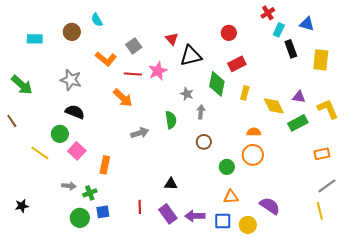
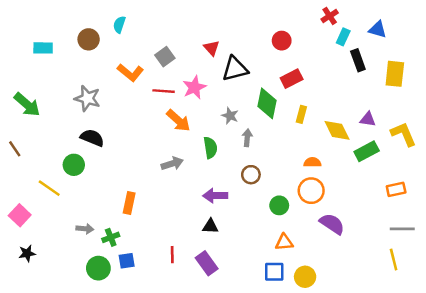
cyan semicircle: (97, 20) -> (119, 25), turned 48
orange arrow: (123, 98) -> (178, 121), moved
pink square: (77, 151) -> (20, 215), moved
gray line: (327, 186) -> (402, 229), turned 36
purple semicircle: (270, 206) -> (332, 224), moved
purple arrow: (195, 216) -> (215, 196), moved

